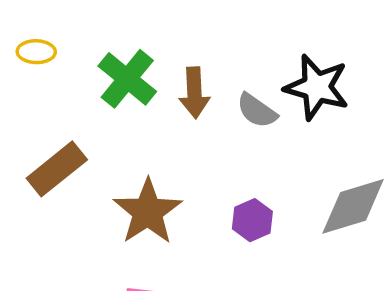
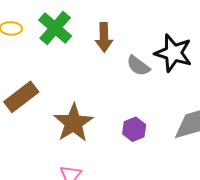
green cross: (127, 79) -> (55, 28), moved
brown arrow: (194, 93) -> (104, 37), moved

